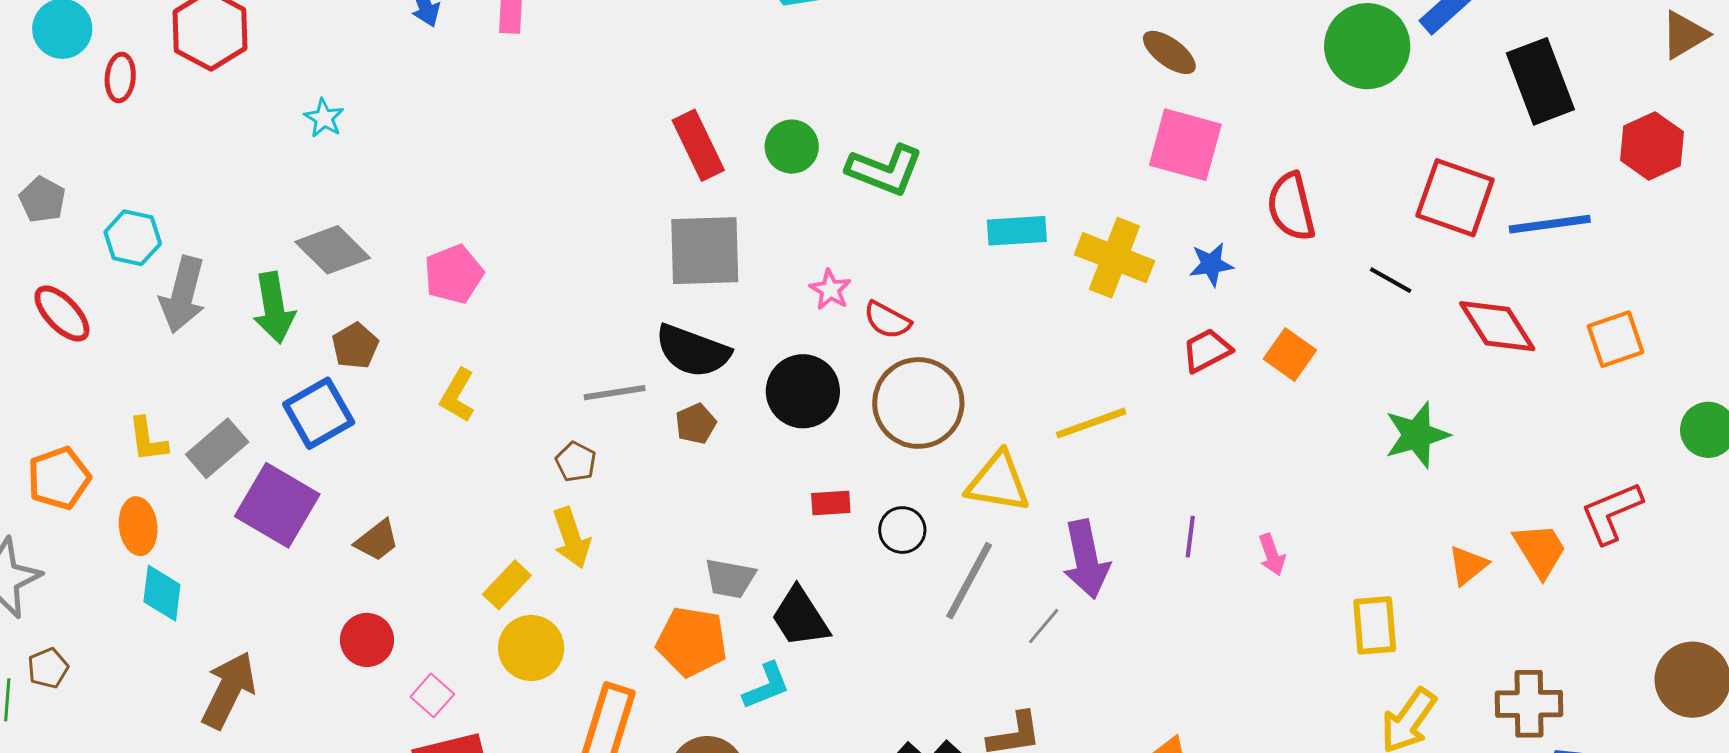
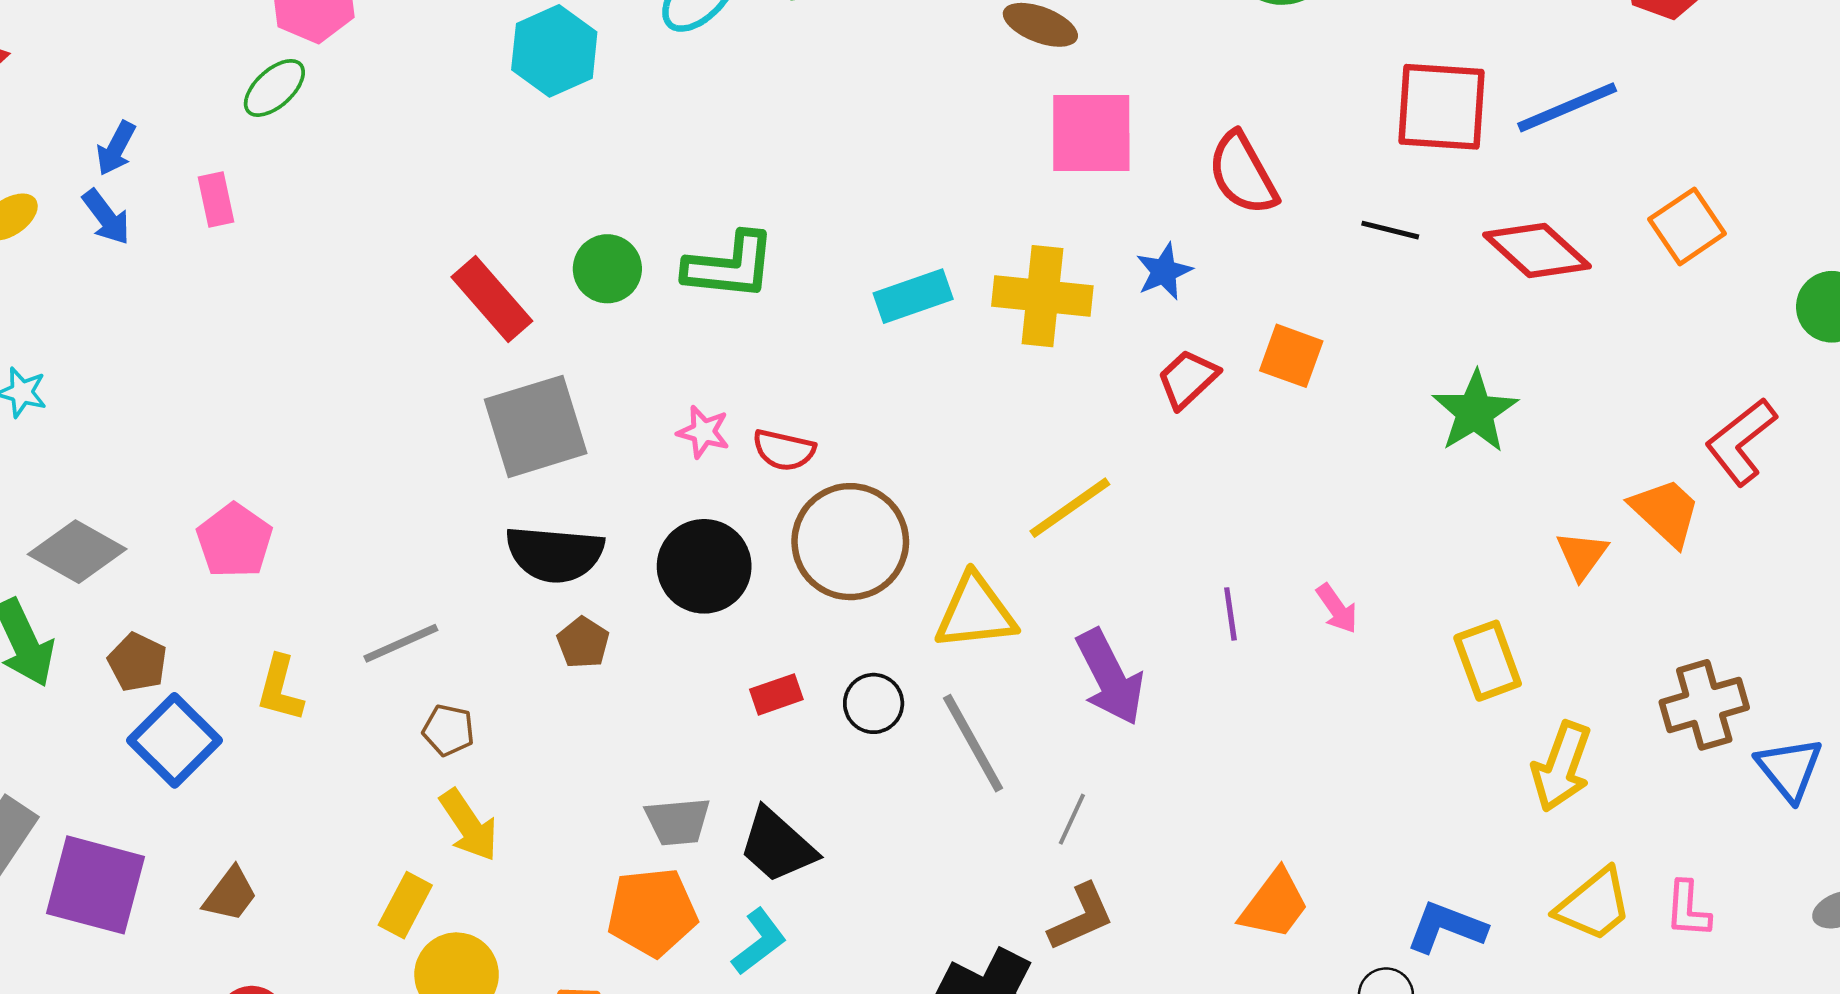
gray line: (615, 393) -> (401, 643), moved
blue square: (319, 413) -> (175, 740), moved
gray line: (969, 581) -> (973, 743), turned -42
gray line: (1044, 626) -> (1072, 819), moved

